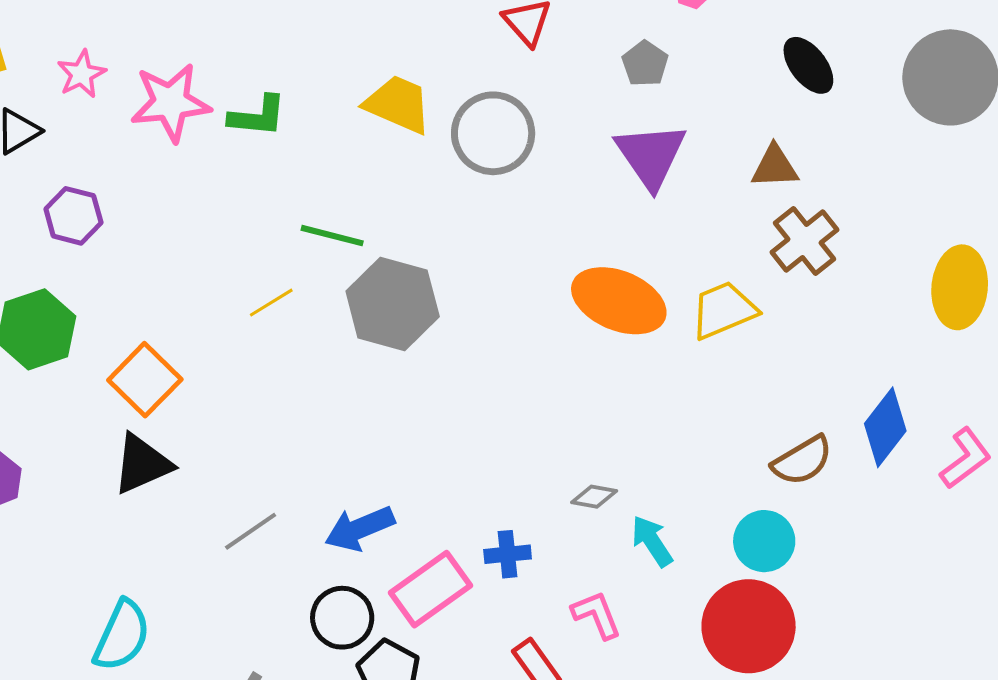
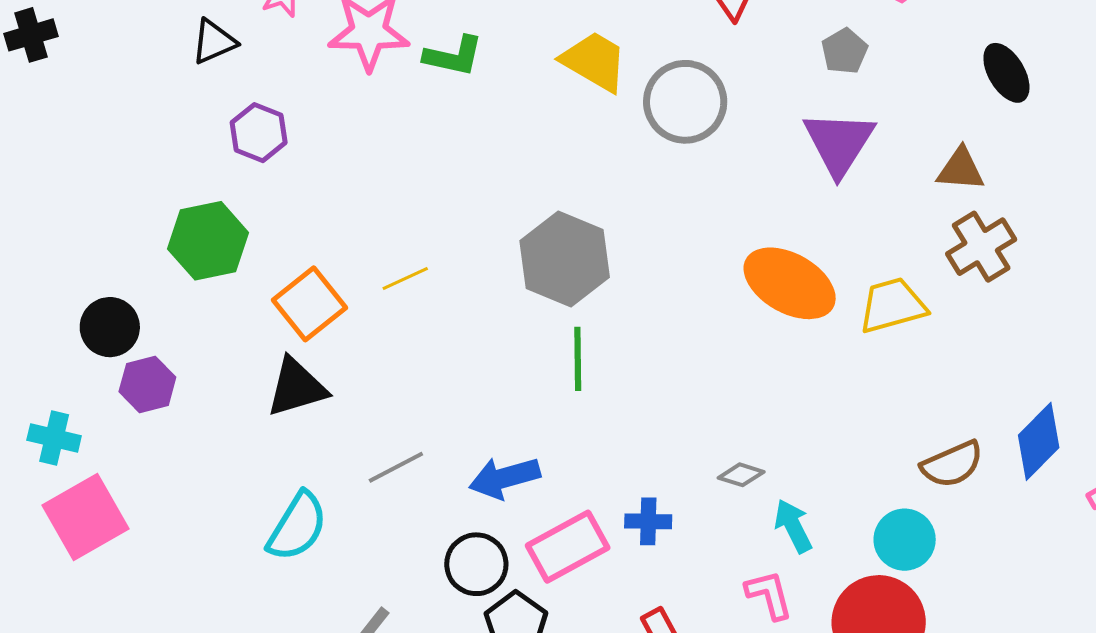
green line: (332, 236) -> (578, 359), moved, turned 68
yellow line: (271, 303) -> (405, 279), moved
pink L-shape: (596, 615) -> (769, 595), moved
cyan semicircle: (122, 636) -> (297, 527), moved

